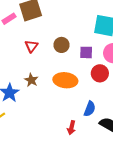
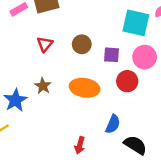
red arrow: (71, 128) -> (80, 145), moved

